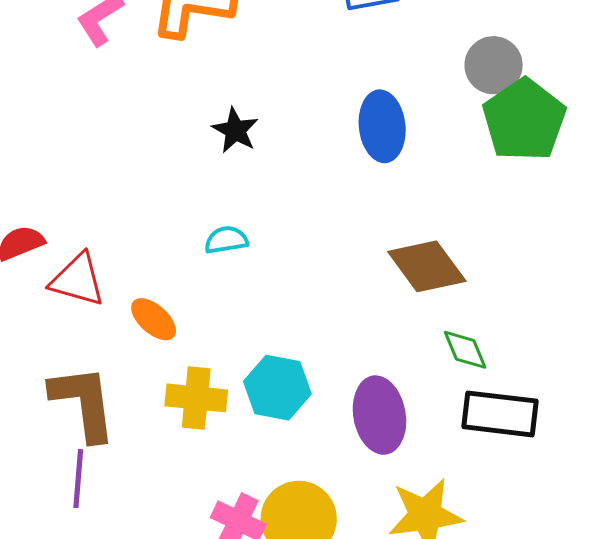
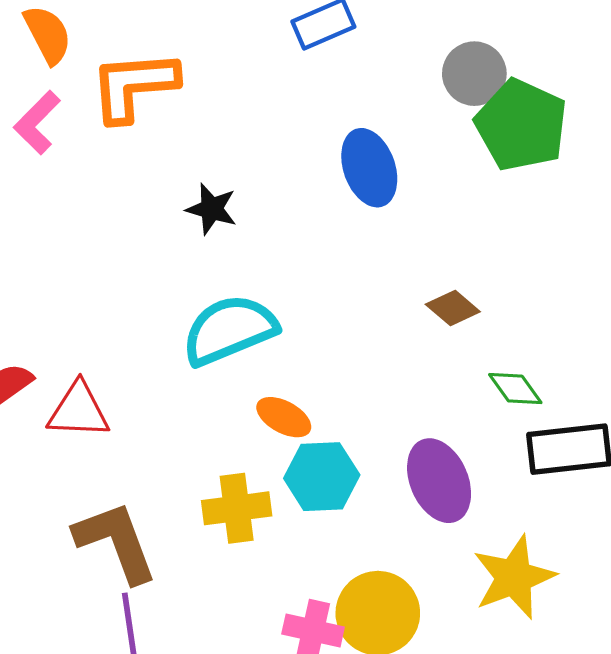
cyan semicircle: (226, 240) -> (229, 330), size x2.0
brown diamond: (427, 266) -> (453, 308), size x0.6
orange ellipse: (154, 319) -> (284, 417), moved

